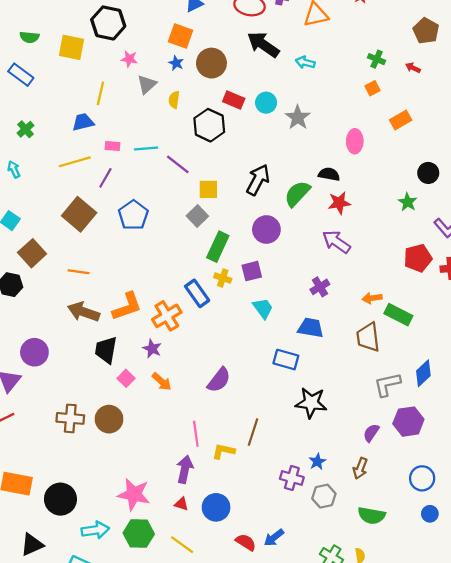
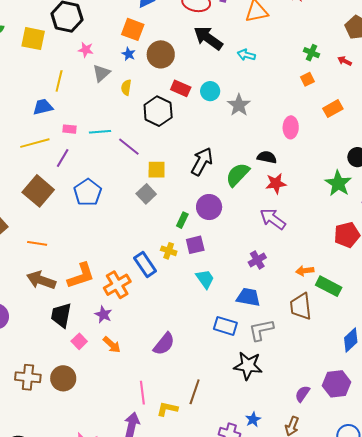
green star: (408, 202) -> (338, 183), size x1.5
green rectangle: (218, 247) -> (182, 220), moved, size x0.6
gray L-shape: (387, 384) -> (261, 330), moved

